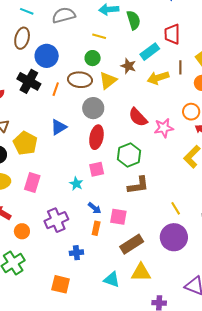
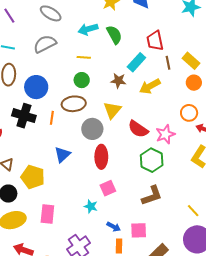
brown line: (180, 67) -> (168, 63), moved
yellow triangle: (108, 80) -> (112, 110), moved
green hexagon: (129, 155) -> (152, 160), moved

